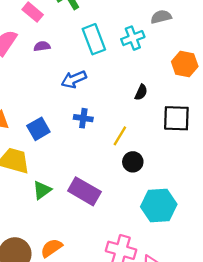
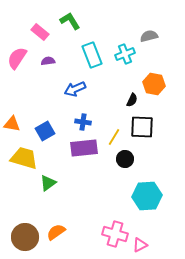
orange hexagon: (185, 64) -> (154, 84), moved
black square: (176, 118) -> (142, 127), moved
purple rectangle: (84, 191) -> (84, 148), moved, turned -36

